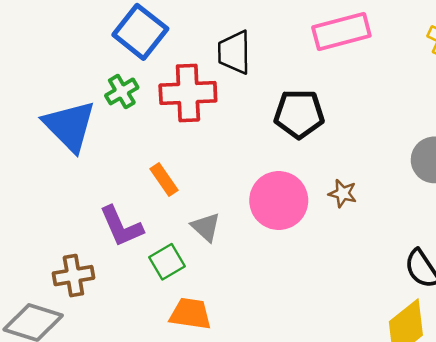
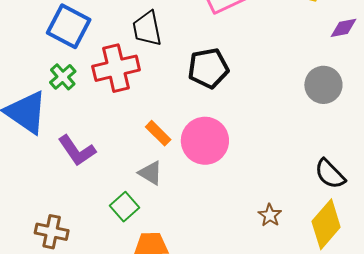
orange rectangle: (164, 180) -> (158, 133), moved
brown star: (343, 193) -> (270, 215), moved, turned 30
purple L-shape: (121, 226) -> (77, 151), moved
brown cross: (73, 276) -> (52, 232), turned 32

